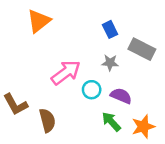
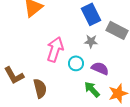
blue rectangle: (110, 29) -> (91, 14), size x1.5
pink arrow: (66, 72) -> (55, 49), turned -35

